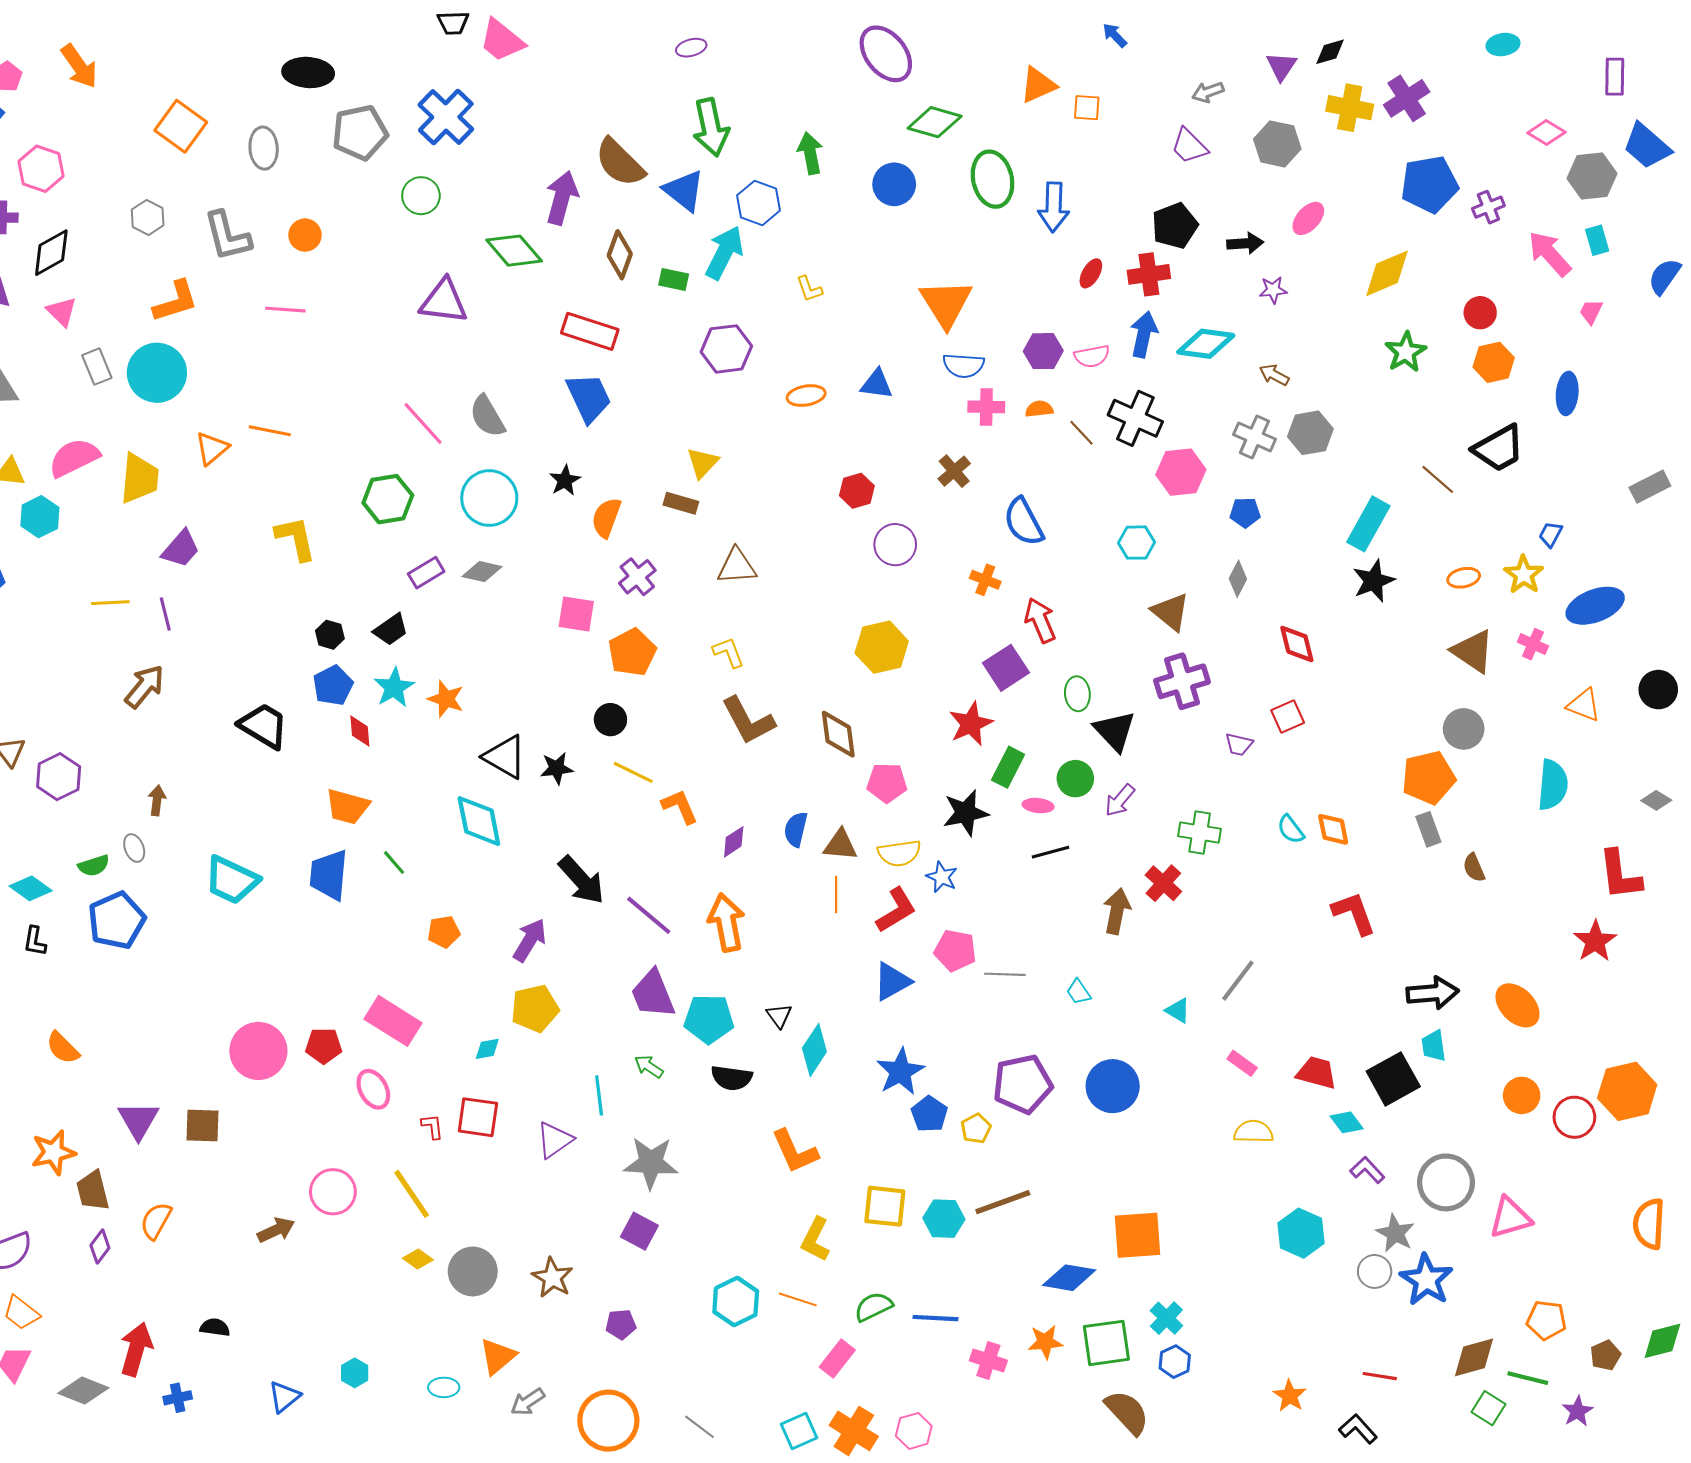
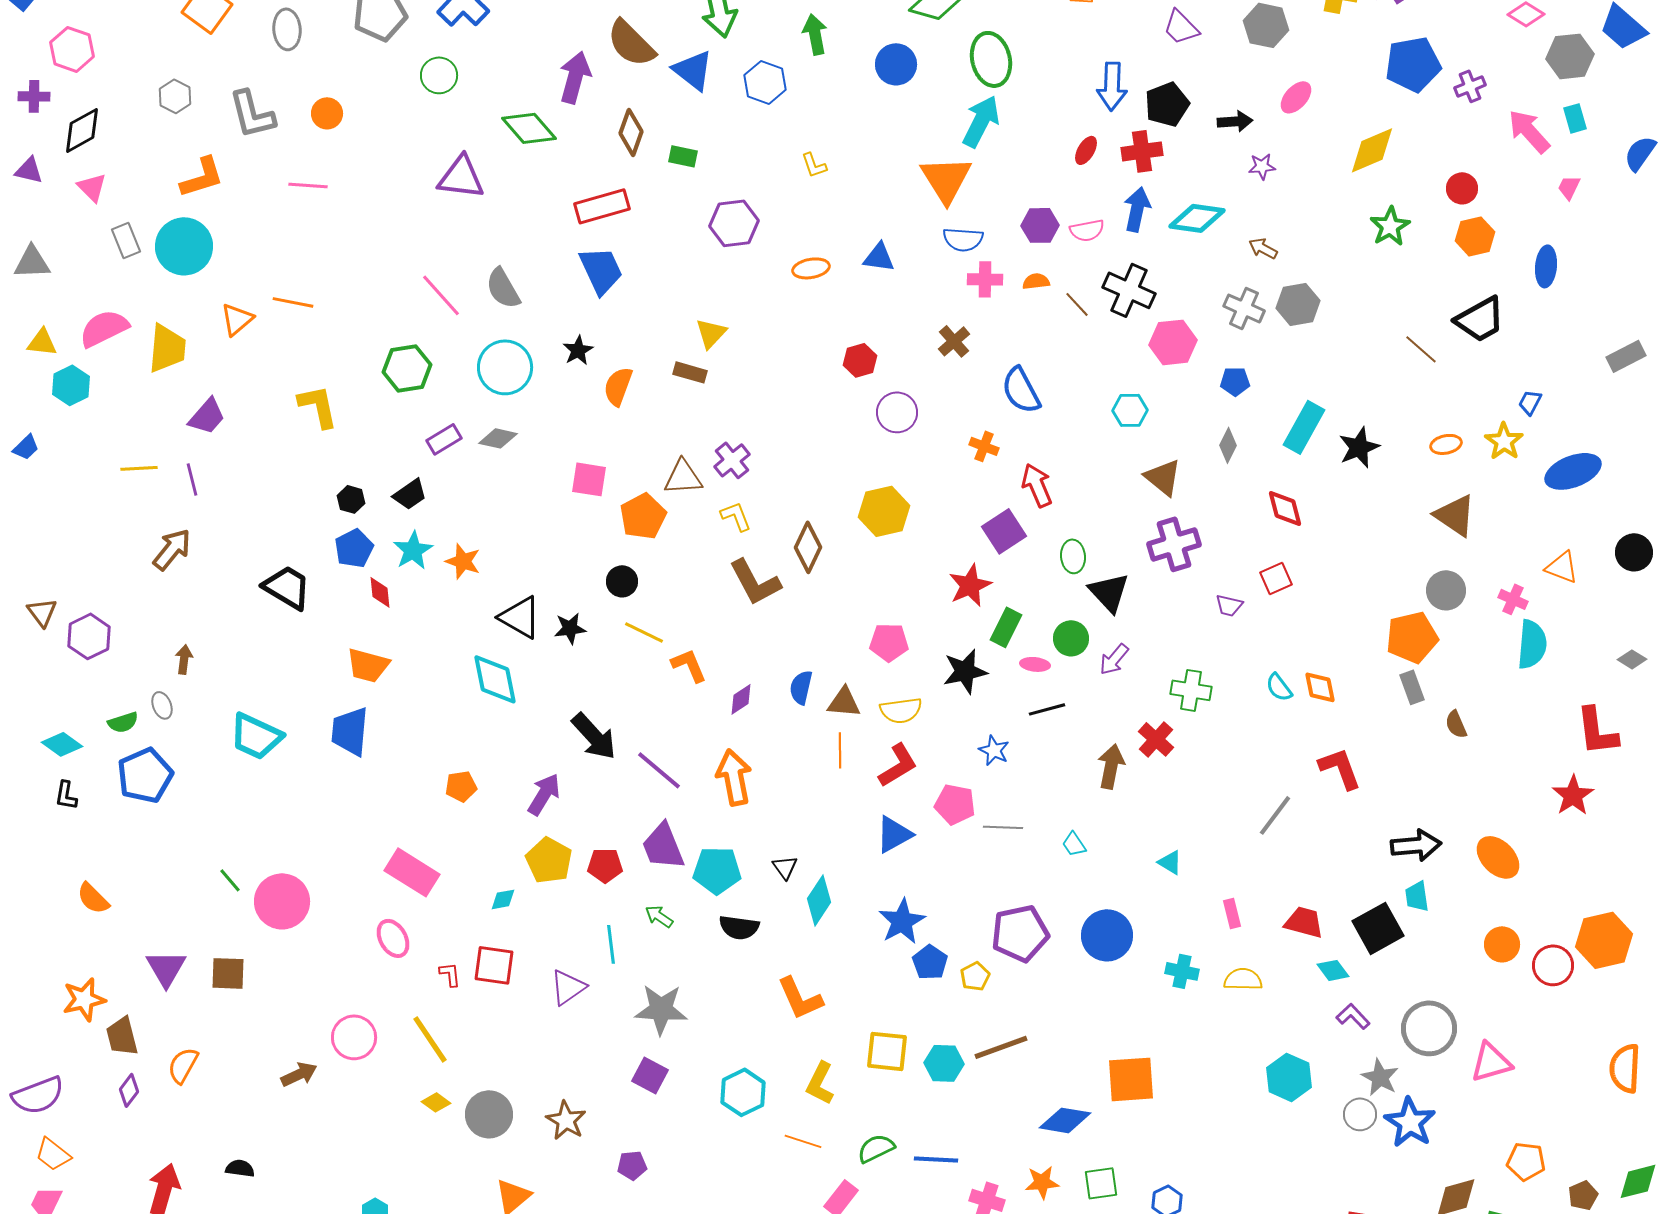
blue arrow: (1054, 207) -> (1112, 86), moved
cyan arrow: (724, 253) -> (981, 121), moved
red rectangle: (590, 331) -> (602, 206), turned -34
cyan rectangle: (1368, 524) -> (1304, 427), moved
brown triangle: (737, 566) -> (683, 477), moved
purple cross: (637, 577) -> (732, 460), moved
pink cross: (1533, 644) -> (1513, 599), moved
brown diamond: (838, 734) -> (808, 547), moved, turned 33
green line: (394, 862) -> (230, 880), moved
blue star: (942, 877) -> (994, 750), moved
gray line: (1238, 981) -> (1275, 815), moved
yellow pentagon: (535, 1008) -> (549, 860), turned -30
red pentagon: (324, 1046) -> (605, 865), moved
pink rectangle: (1242, 1063) -> (1232, 913), turned 40
cyan hexagon: (736, 1301) -> (743, 1092), moved
cyan cross: (1166, 1318) -> (1182, 971), moved, turned -32
green square: (1106, 1343) -> (1101, 1183), size x0.7

